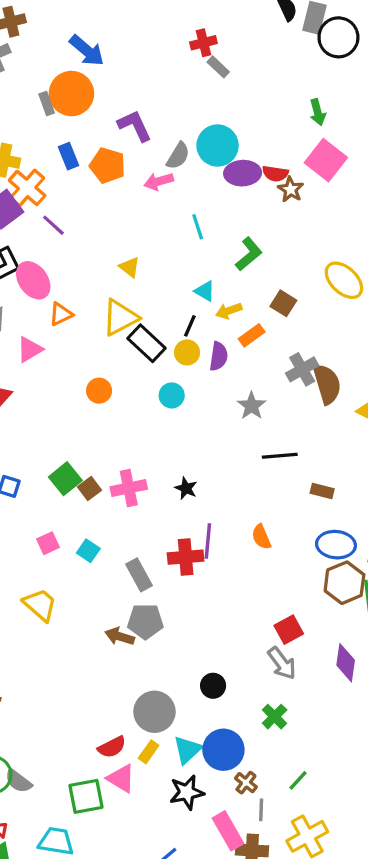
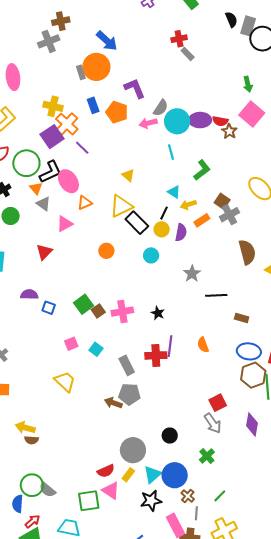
cyan circle: (218, 145) -> (177, 121), moved
gray cross: (302, 369) -> (229, 215), moved
gray star: (252, 406) -> (192, 274), moved

